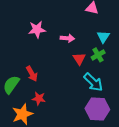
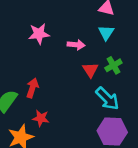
cyan triangle: (103, 37) -> (106, 33), moved
red arrow: (32, 74) -> (32, 88), turned -133

